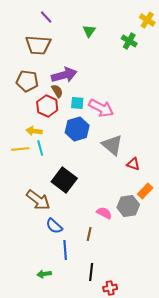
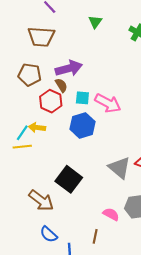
gray triangle: (112, 145) -> (119, 168), moved
cyan line: (40, 148) -> (22, 133), moved, turned 49
blue semicircle: (54, 226) -> (49, 234), moved

